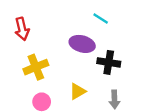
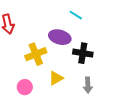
yellow cross: (36, 67) -> (36, 54), moved

